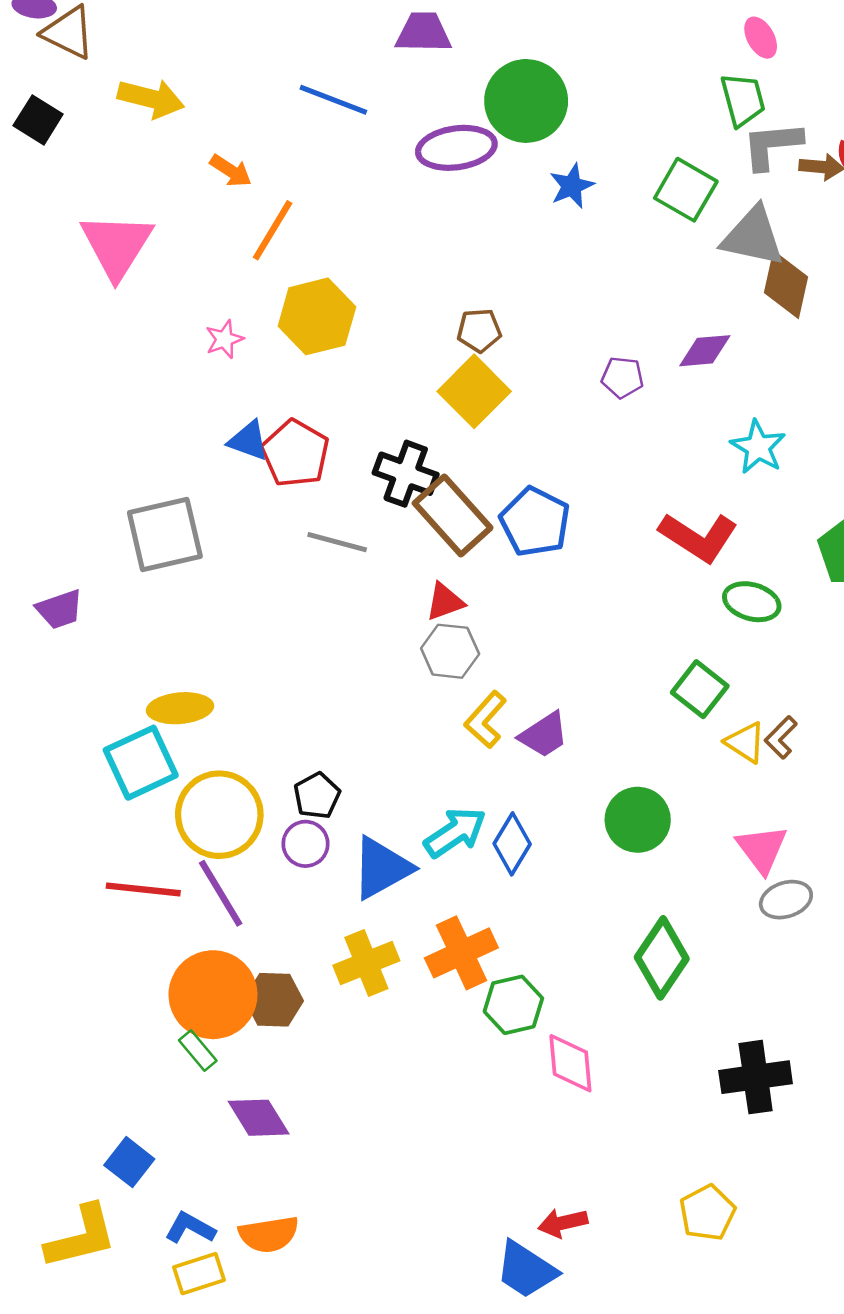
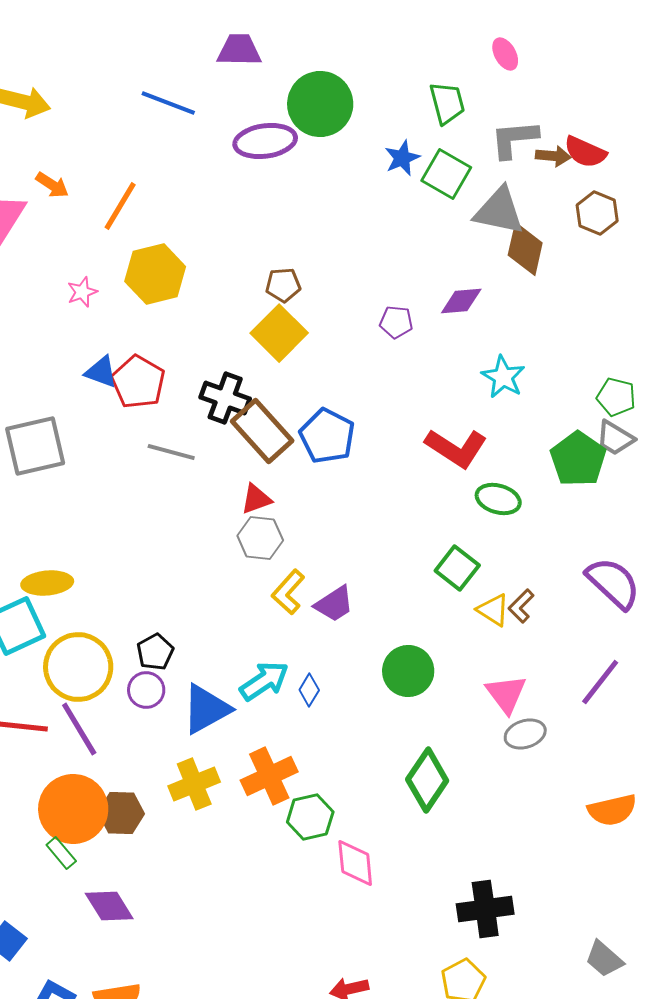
green trapezoid: (743, 100) -> (447, 103), moved
orange arrow: (231, 171) -> (52, 185), moved
blue star: (572, 186) -> (402, 158), moved
blue diamond: (512, 844) -> (309, 690), size x0.7
black cross: (756, 1077) -> (485, 909), moved

